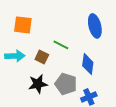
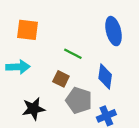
brown square: (42, 57) -> (61, 79), moved
black star: (38, 84) -> (33, 109), moved

